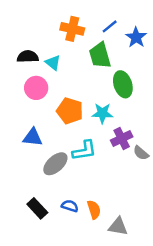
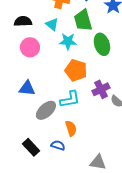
cyan triangle: (53, 63) -> (52, 24), moved
orange pentagon: (70, 111) -> (76, 70), moved
cyan star: (102, 113) -> (68, 41), moved
orange semicircle: (94, 210) -> (71, 128), moved

